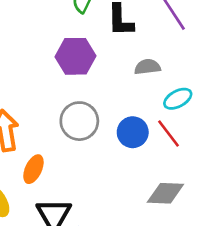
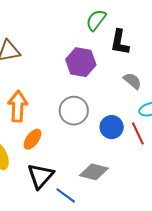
gray semicircle: (147, 67) -> (132, 81), turned 36
gray diamond: (165, 193) -> (94, 172), moved

